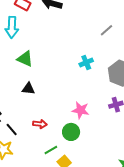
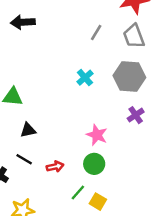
pink star: (81, 110) -> (97, 135), turned 30
black line: (12, 130) -> (24, 159), moved

